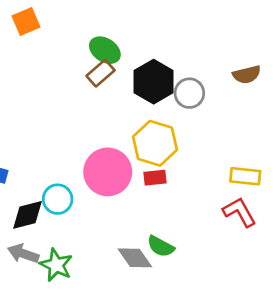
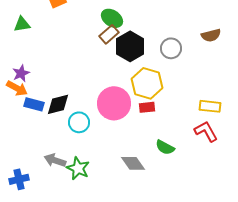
black hexagon: (154, 82) -> (130, 46), moved
black diamond: (28, 215) -> (58, 104), moved
green semicircle: (161, 246) -> (165, 147), moved

